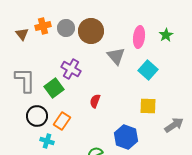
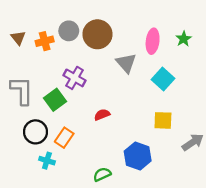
orange cross: (43, 26) -> (45, 41), moved
red semicircle: (95, 101) -> (102, 115), turned 48

